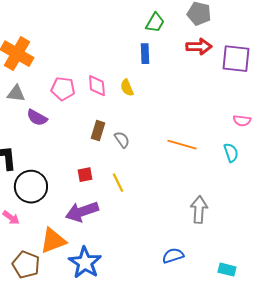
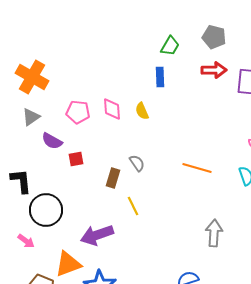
gray triangle: (16, 94) -> (31, 117), turned -42
brown rectangle: (98, 131) -> (113, 178), moved
red square: (85, 175) -> (76, 159), moved

